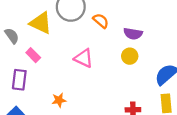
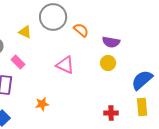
yellow triangle: (41, 23) -> (25, 32), size x0.6

